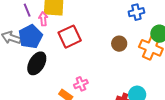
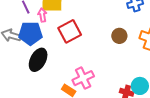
blue pentagon: (30, 37) -> (30, 33), turned 30
pink cross: (81, 84) -> (83, 78), size x1.5

